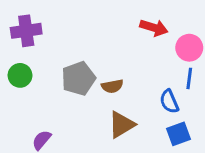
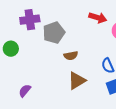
purple cross: (26, 31) -> (30, 20), moved
gray pentagon: (78, 78) -> (54, 33), moved

